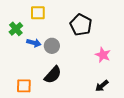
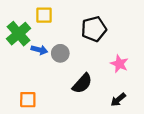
black pentagon: (81, 25) -> (94, 29), turned 30
green cross: (16, 29) -> (19, 34), size x1.5
black semicircle: (53, 75) -> (82, 83), moved

